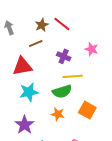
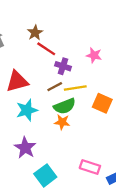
red line: (62, 24) -> (46, 49), moved
brown line: (36, 44) -> (55, 87), moved
orange square: (87, 110) -> (102, 103), moved
orange star: (58, 114) -> (62, 122), moved

